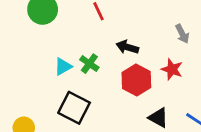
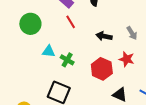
black arrow: (127, 47) -> (104, 36), moved
cyan triangle: (63, 67) -> (49, 51), moved, turned 40

